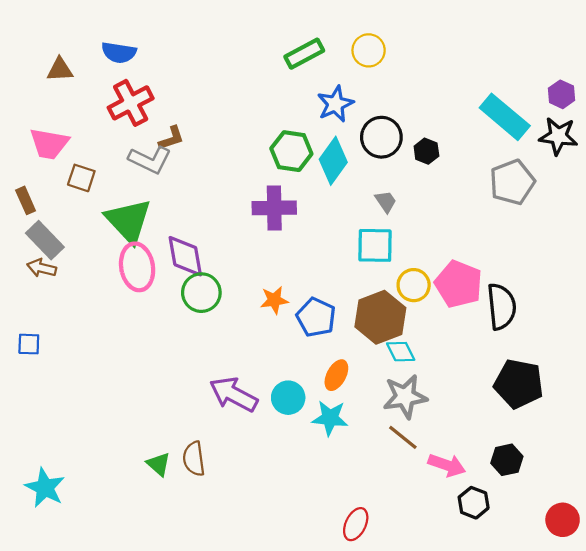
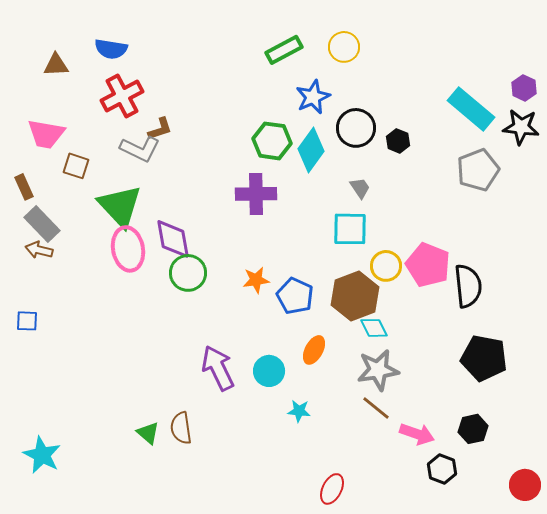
purple arrow: (234, 394) -> (218, 368), turned 36
cyan star: (330, 418) -> (299, 411), moved, size x0.7

